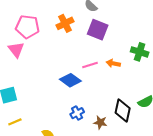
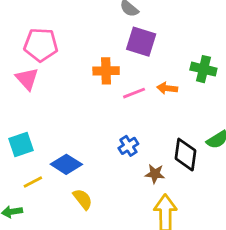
orange cross: (65, 23) -> (106, 71), moved, turned 30
blue diamond: (70, 80) -> (66, 164), moved
blue cross: (77, 113) -> (128, 146), moved

